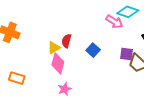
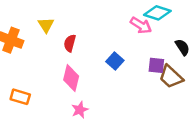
red semicircle: (66, 41) -> (70, 43), moved
yellow triangle: (54, 48) -> (46, 25), moved, turned -32

